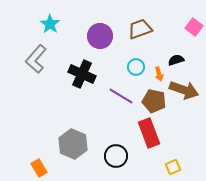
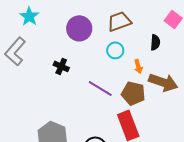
black semicircle: (176, 60) -> (155, 42), moved, turned 112
cyan circle: (136, 67) -> (115, 50), moved
black cross: (82, 74) -> (61, 66), size x0.6

